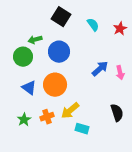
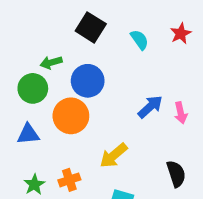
red star: (120, 29) -> (181, 34), moved
orange circle: (55, 85) -> (71, 116), moved
blue triangle: (29, 88) -> (28, 134), moved, turned -42
yellow arrow: (70, 111) -> (114, 155), moved

